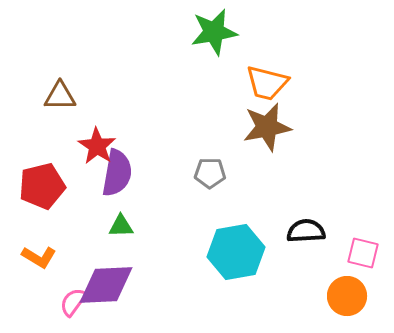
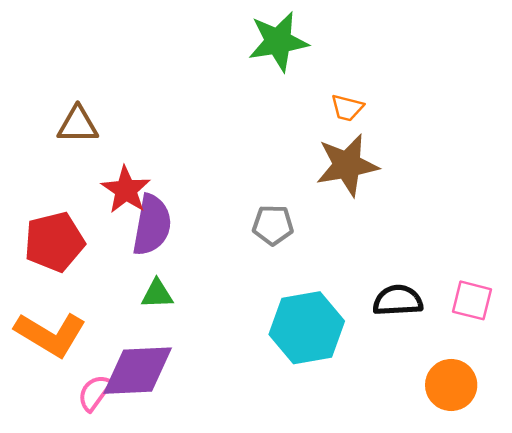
orange trapezoid: (267, 83) -> (347, 108), size x0.6
pink square: (363, 253) -> (472, 300), moved
orange L-shape: (39, 257) -> (50, 334), size x1.6

